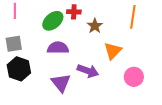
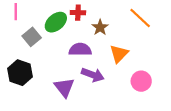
orange line: (133, 17) -> (140, 18), turned -55
gray square: (14, 44) -> (32, 37), moved, turned -30
purple semicircle: (58, 48) -> (80, 50), moved

